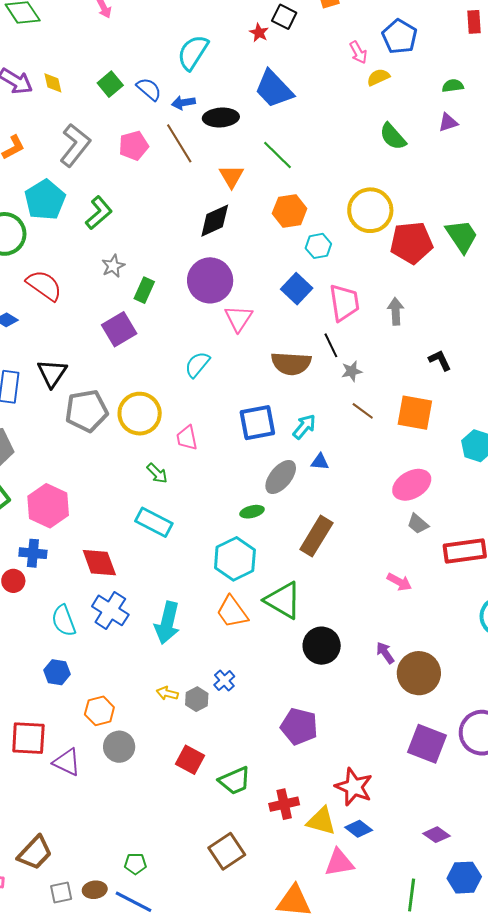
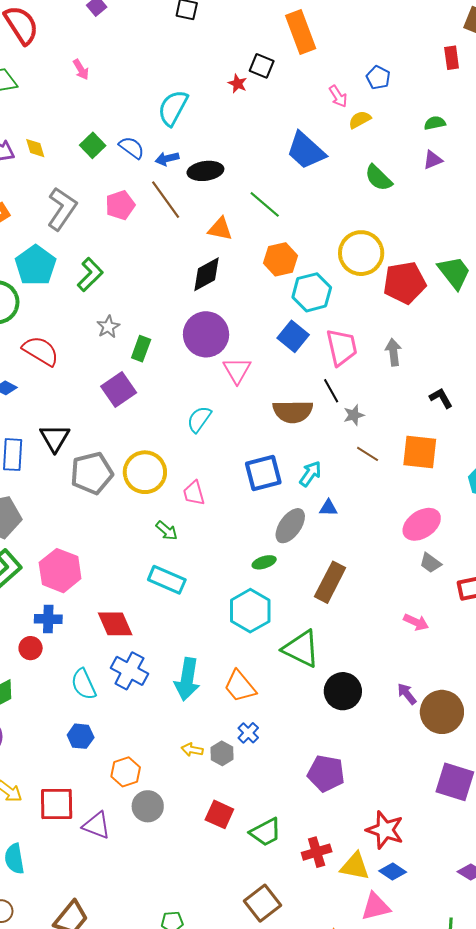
blue pentagon: (400, 37) -> (378, 78), size x0.7
blue trapezoid: (274, 89) -> (306, 151), moved
orange triangle: (231, 176) -> (220, 229), turned -44
cyan hexagon: (318, 246) -> (312, 292), size x1.5
orange trapezoid: (232, 612) -> (240, 686), moved

